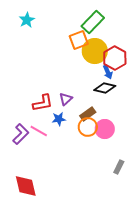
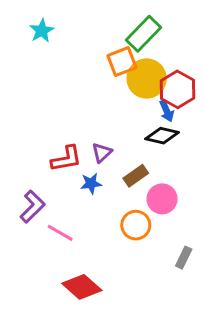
orange circle: (88, 127) -> (136, 225), moved
pink line: (39, 131) -> (60, 233), moved
red diamond: (26, 186) -> (82, 287), moved, turned -35

